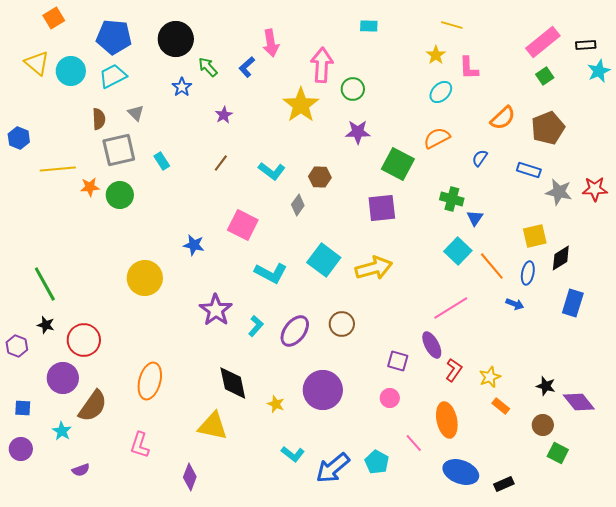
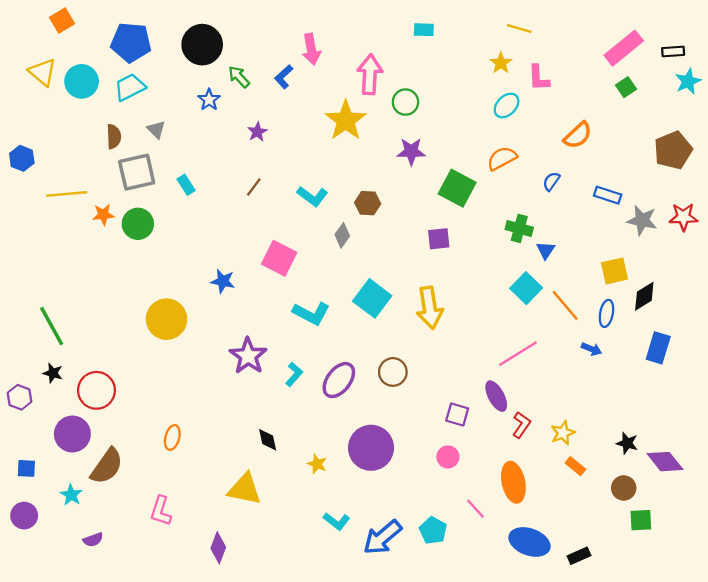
brown pentagon: (548, 128) -> (673, 150), moved
purple square: (382, 208) -> (439, 239), size x0.7
yellow arrow: (374, 268) -> (430, 308), turned 96
orange ellipse: (150, 381) -> (172, 437), size x0.6
black diamond: (233, 383) -> (268, 440), size x0.6
green square: (558, 453) -> (641, 520), turned -30

